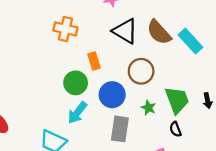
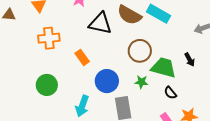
brown circle: (141, 71) -> (140, 51), moved
green circle: (76, 83) -> (47, 85), moved
green trapezoid: (177, 100) -> (163, 68), turned -36

